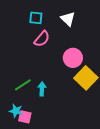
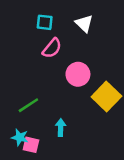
pink circle: (73, 58) -> (78, 74), moved
cyan arrow: (42, 89) -> (61, 127), moved

